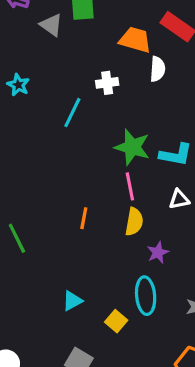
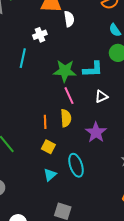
yellow semicircle: (134, 222) -> (66, 118), moved
purple star: (158, 253) -> (96, 132), size x1.5
cyan ellipse: (146, 296) -> (76, 165), moved
yellow square: (116, 321) -> (48, 147), moved

